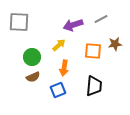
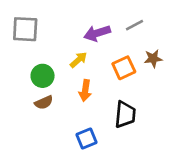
orange square: (93, 51) -> (124, 68), turned -30
blue square: (58, 90) -> (86, 138), moved

